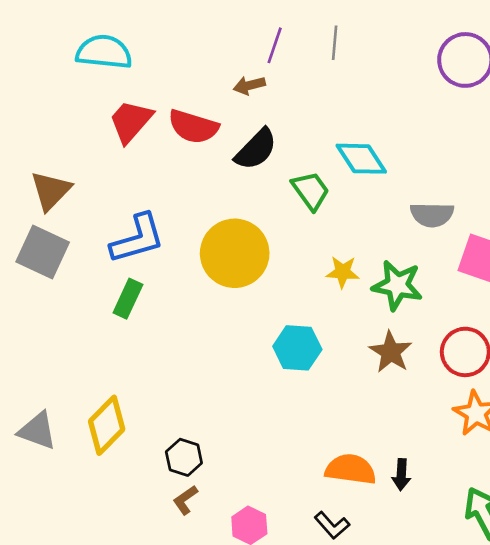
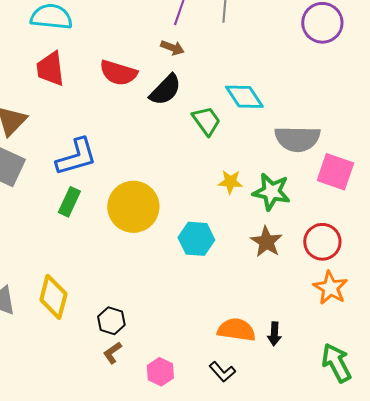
brown arrow: (249, 85) -> (172, 48), moved, turned -145
red trapezoid: (131, 121) -> (50, 69), moved, turned -48
gray semicircle: (432, 215) -> (297, 139), size x1.4
yellow circle: (235, 253) -> (133, 207), moved
yellow diamond: (107, 425) -> (53, 297), turned -30

